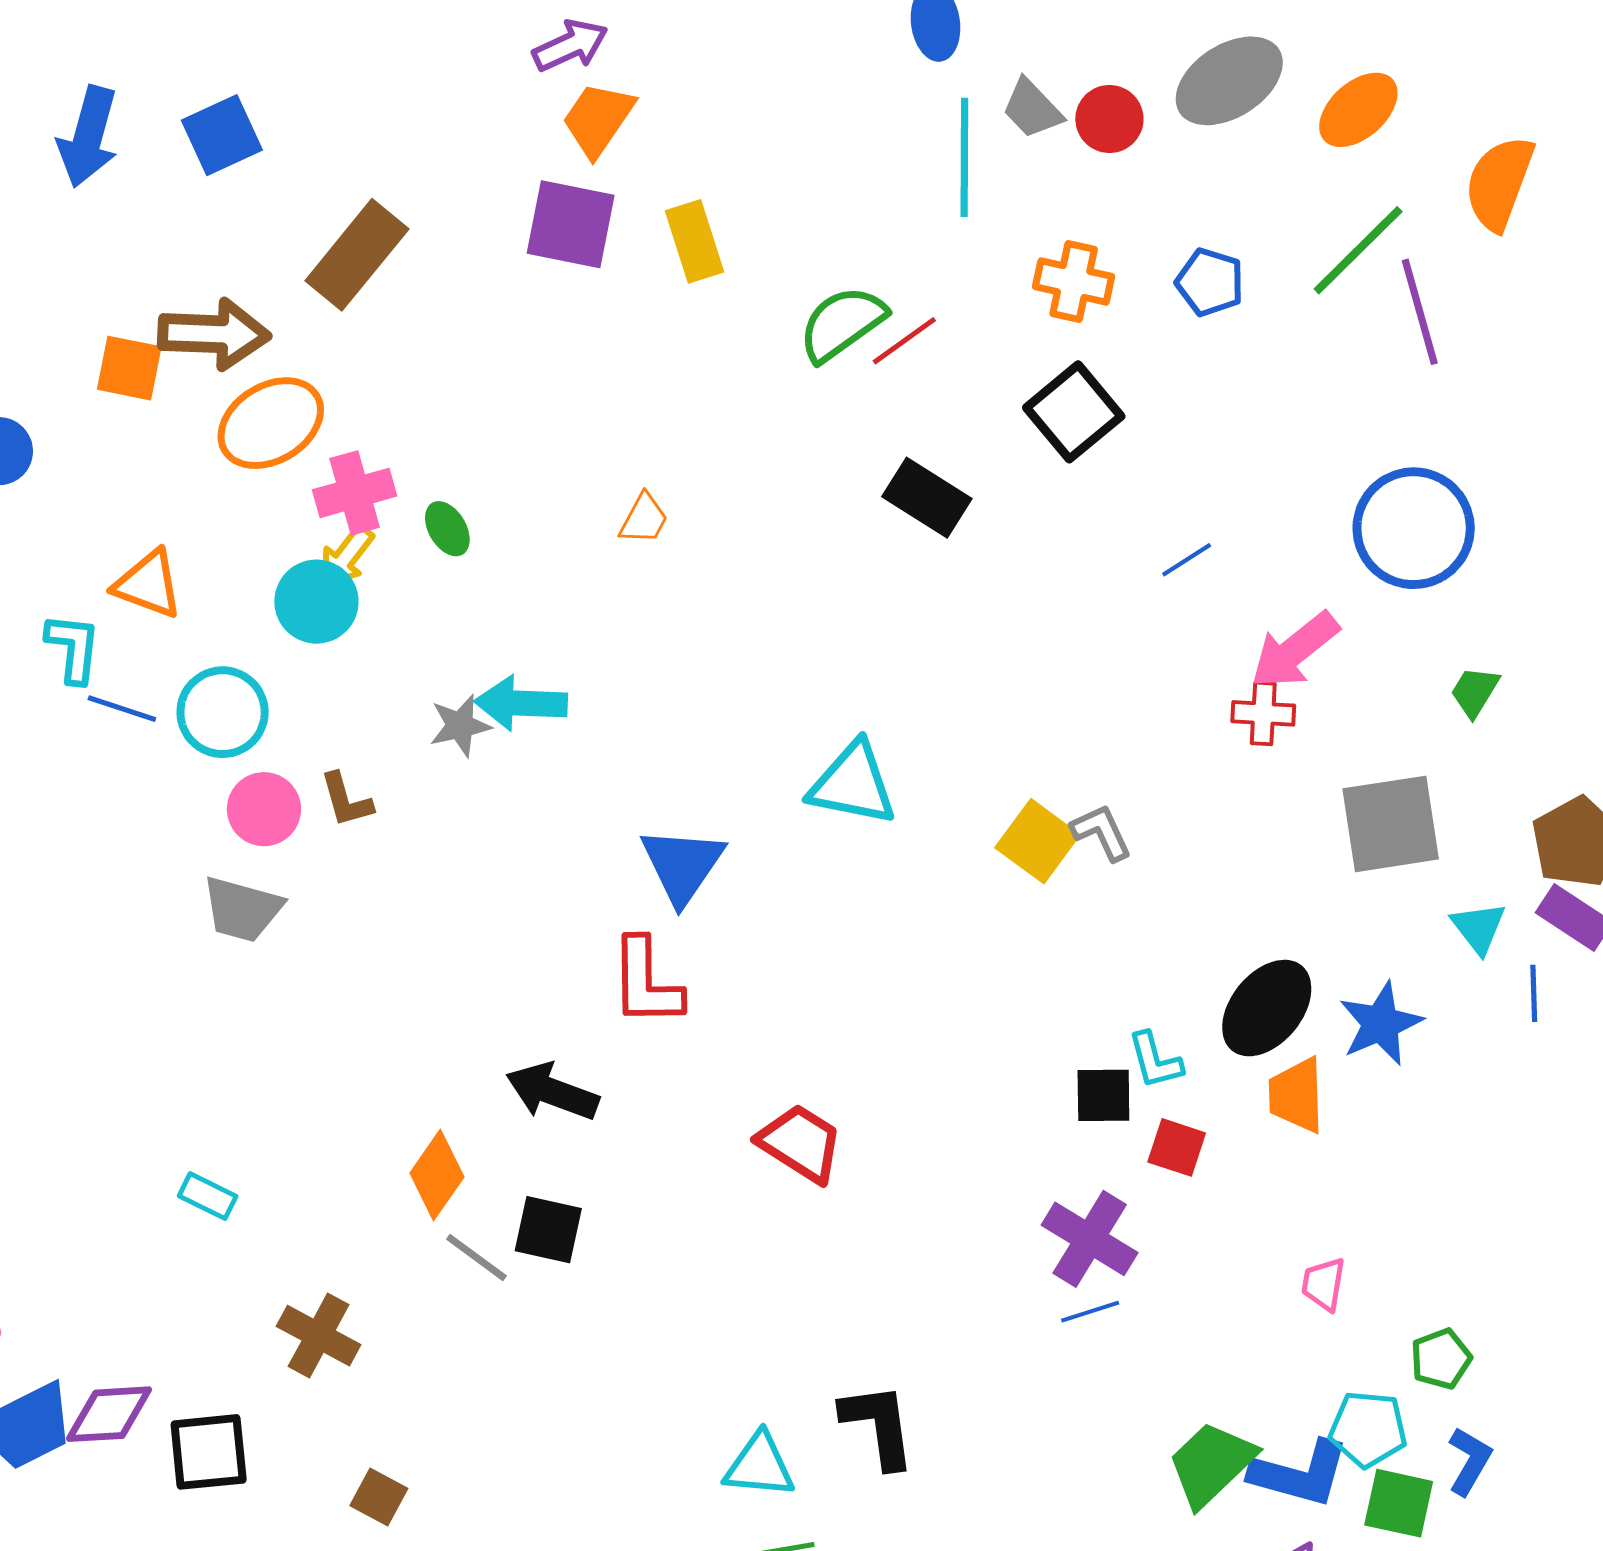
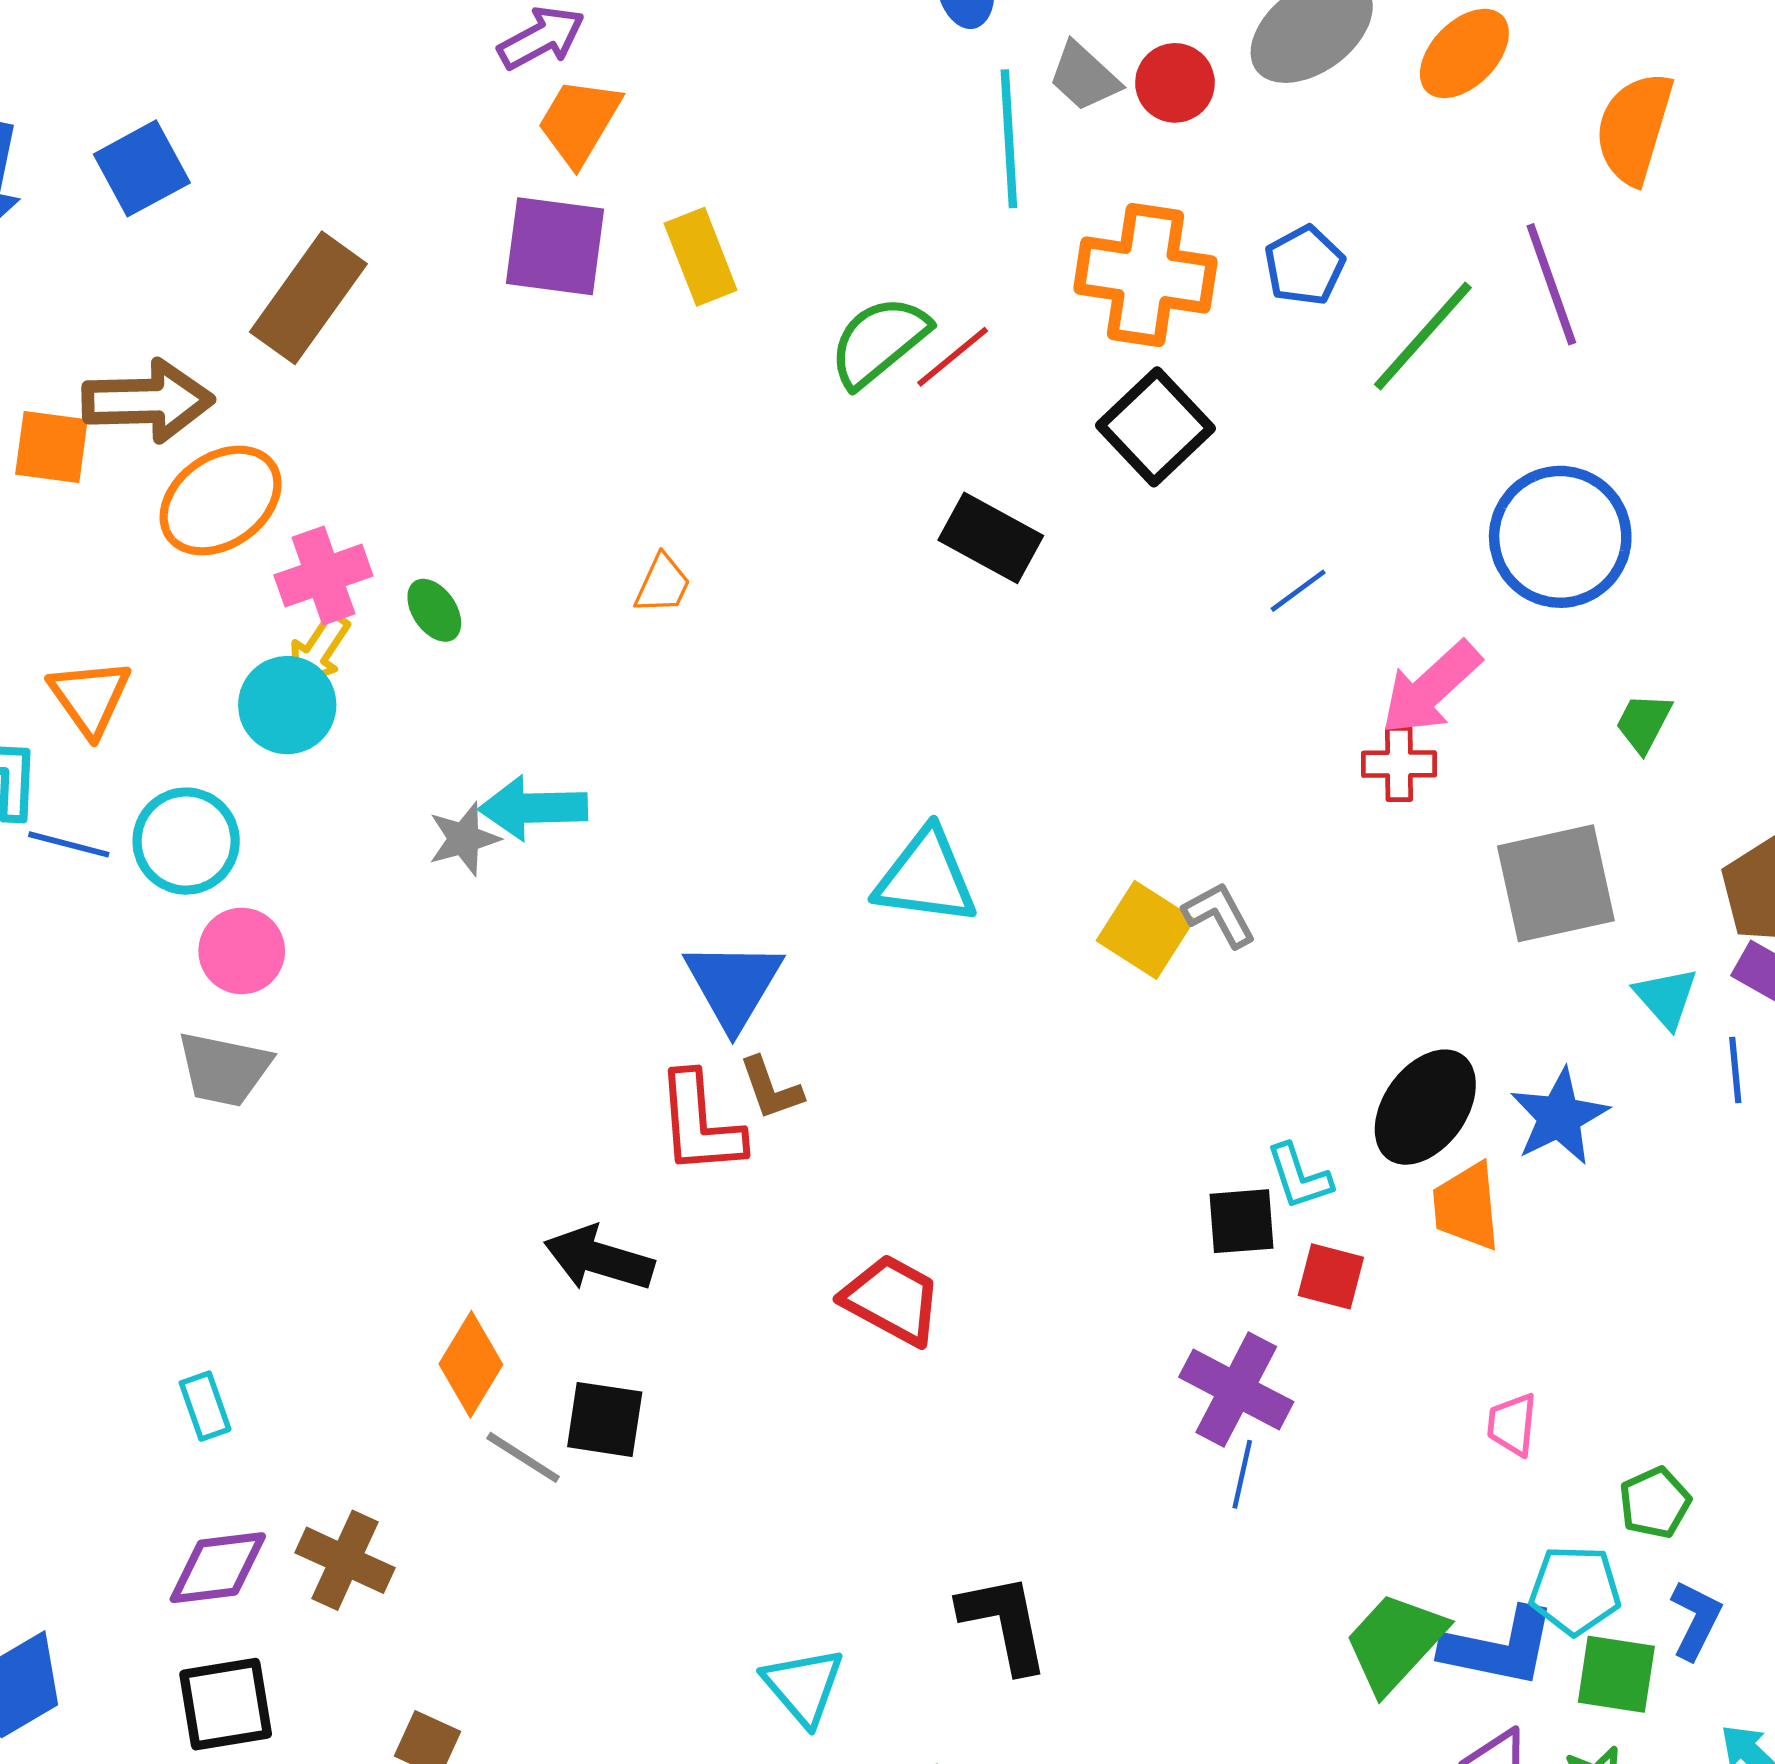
green line: (1358, 250) -> (1423, 336), moved
orange cross: (1074, 282) -> (1145, 275), size x1.5
blue pentagon: (1210, 282) -> (1304, 266), turned 30
orange triangle: (148, 584) -> (90, 697), turned 38
brown L-shape: (346, 800) -> (771, 1088), moved
cyan rectangle: (208, 1196) -> (205, 1406), turned 48
blue line: (1090, 1312) -> (1242, 1474), turned -56
purple diamond: (109, 1414) -> (218, 1568), moved
cyan triangle: (759, 1466) -> (803, 1686), moved, turned 48

